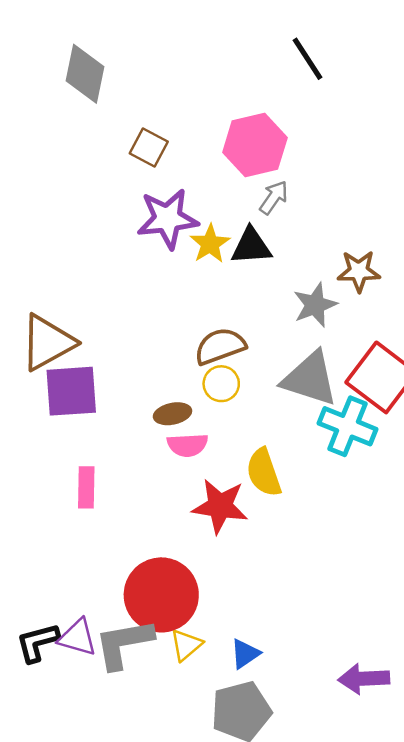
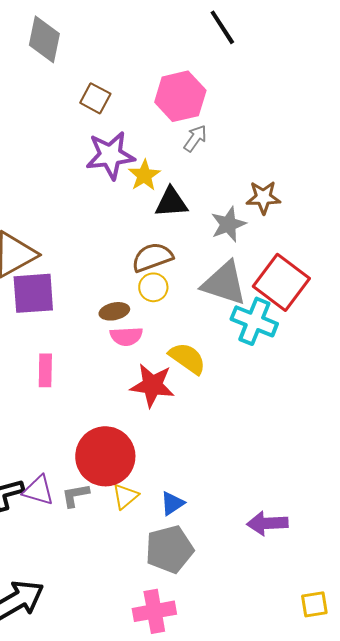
black triangle: (251, 246) -> (171, 202), moved
yellow semicircle: (264, 472) -> (187, 358), turned 144
gray L-shape: (124, 644) -> (75, 495), size x0.6

